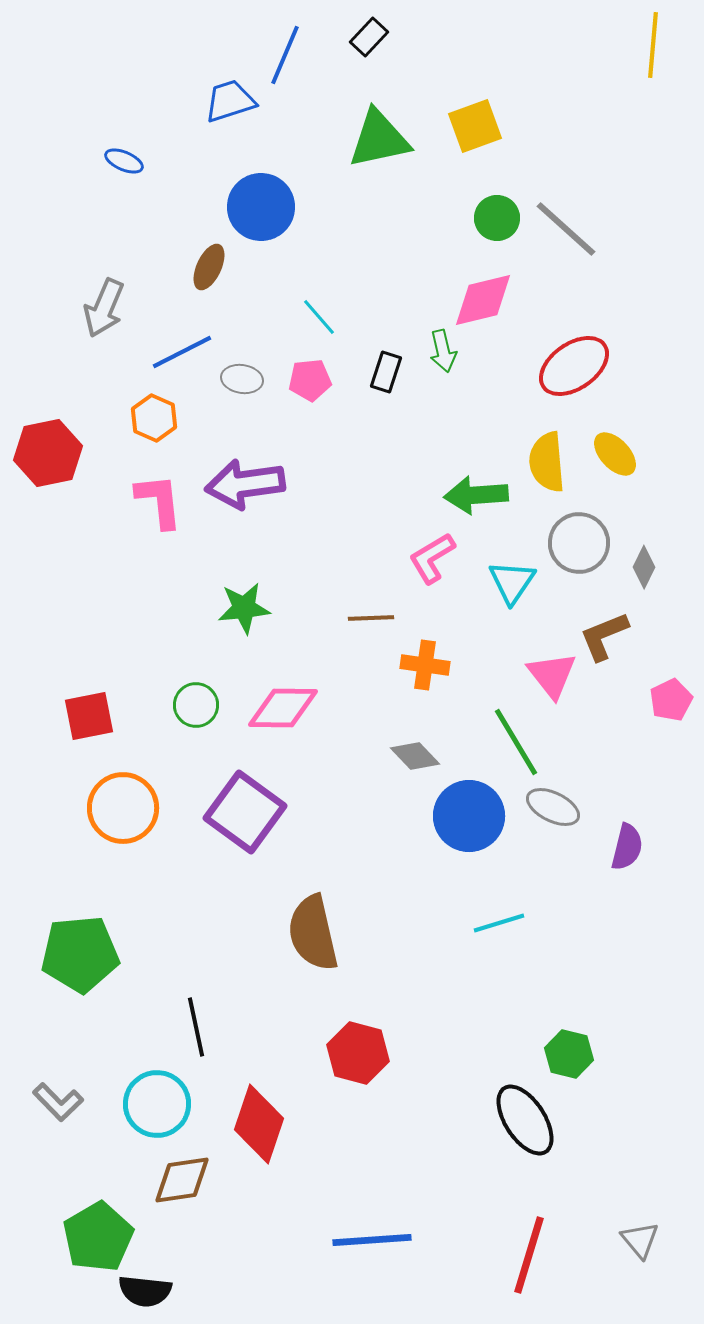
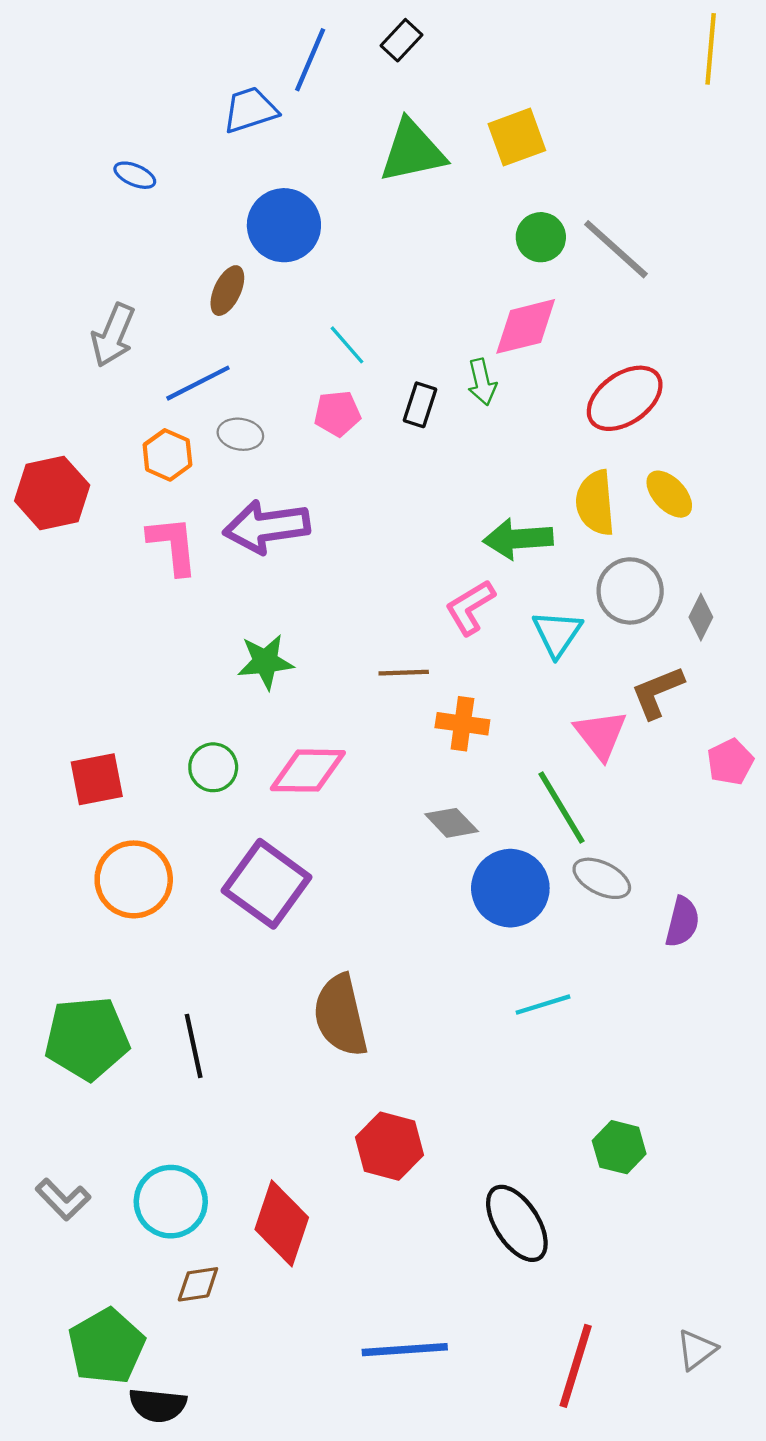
gray ellipse: (242, 379) -> (240, 434), moved
black line: (196, 1027) -> (194, 1046), moved
black ellipse: (525, 1120) -> (517, 1223), moved
brown diamond: (182, 1180) -> (198, 1284), size x0.7
gray triangle: (640, 1240) -> (696, 1350), turned 33

